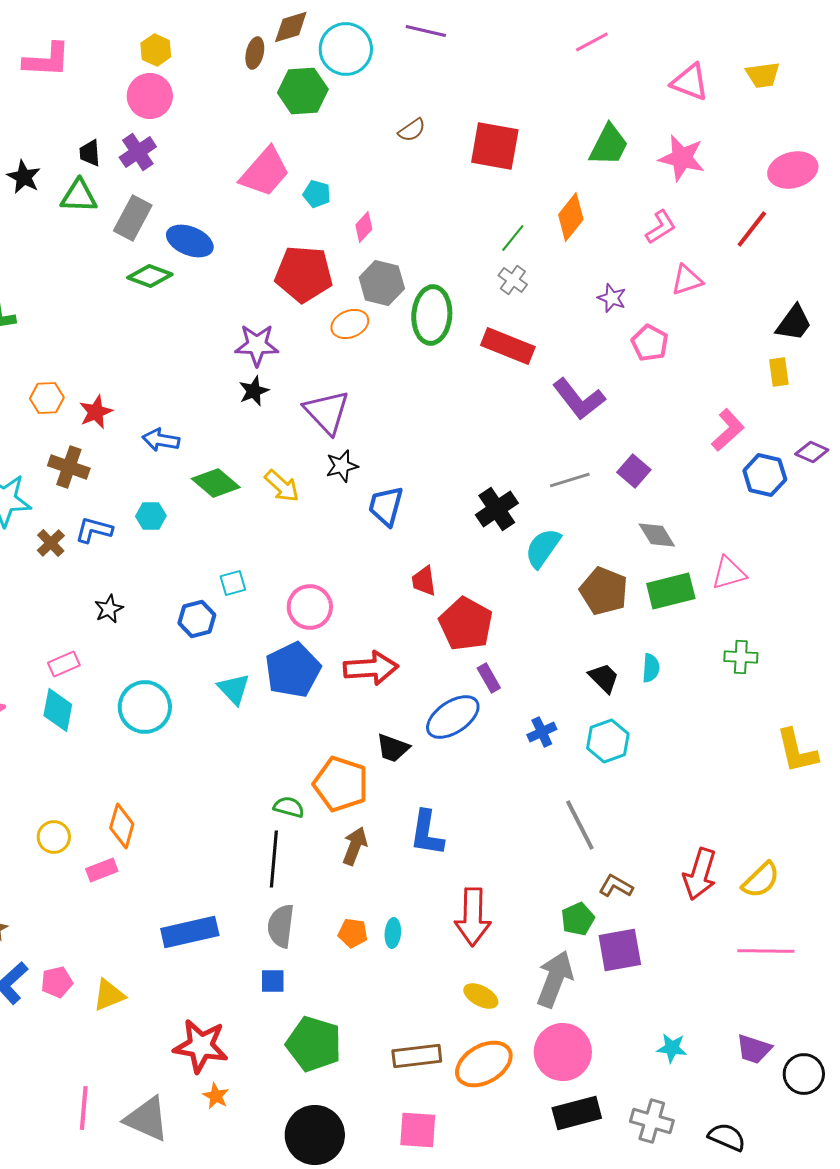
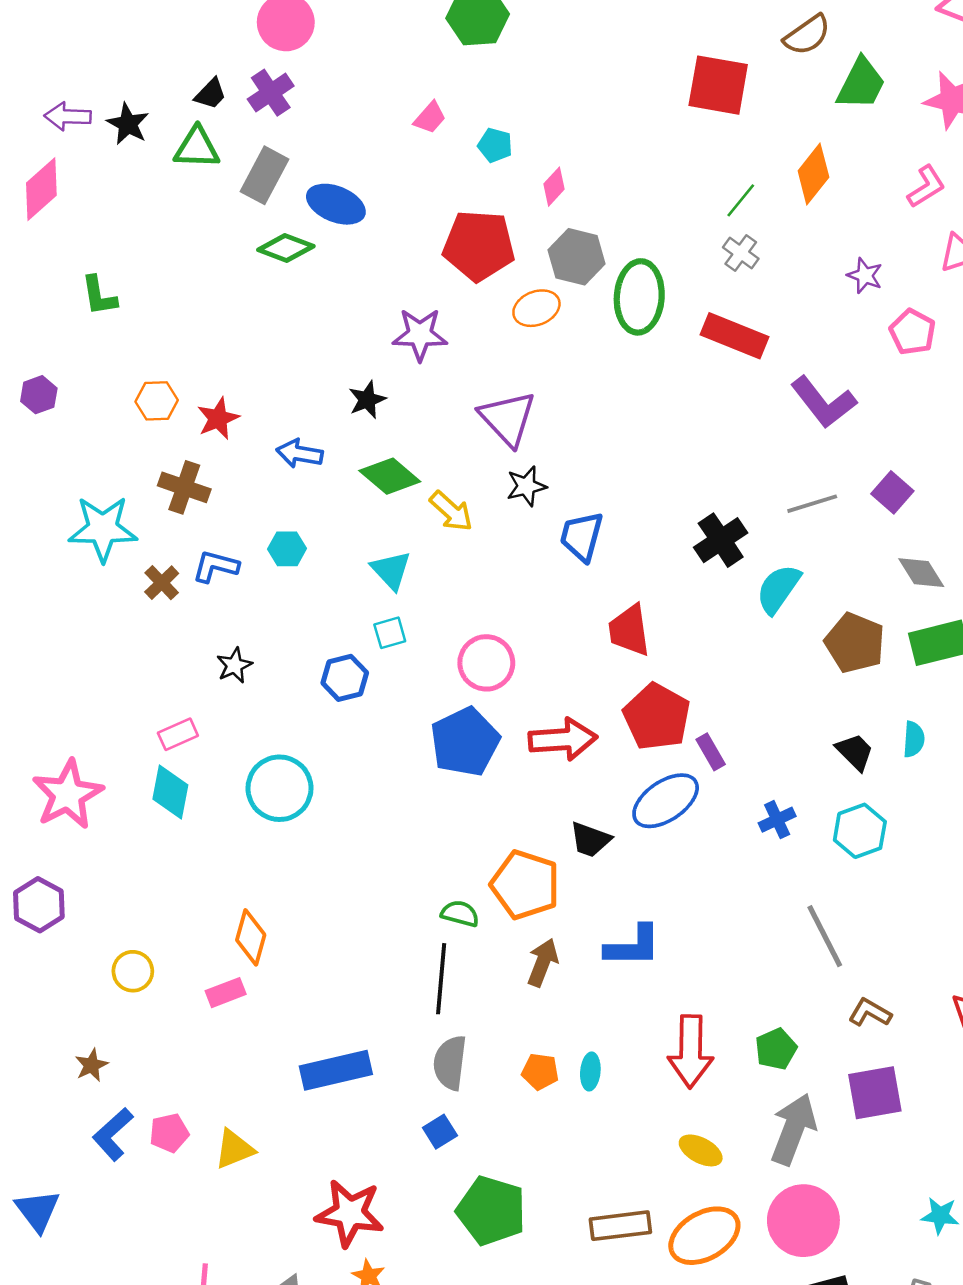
brown semicircle: (412, 130) -> (807, 35), moved, size x1.4
black trapezoid: (90, 153) -> (211, 94), turned -132
pink trapezoid: (265, 172) -> (430, 118), size x0.5
black star: (254, 391) -> (367, 400), moved
green diamond: (216, 483) -> (390, 476), moved
red trapezoid: (424, 581) -> (629, 630), size x1.4
red pentagon: (466, 624) -> (657, 717), moved
cyan triangle: (234, 689) -> (391, 570), moved
blue L-shape: (427, 833) -> (633, 946), turned -99
yellow circle: (54, 837) -> (133, 971), moved
green pentagon: (578, 919) -> (776, 1049), moved
blue square: (273, 981) -> (440, 1132), turned -32

